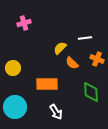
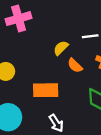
pink cross: (24, 23) -> (19, 19), size x1.5

